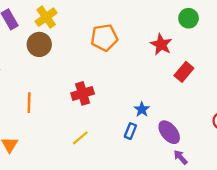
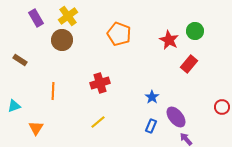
green circle: (189, 18) -> (195, 31), moved
orange pentagon: (104, 38) -> (119, 34), turned 30
blue rectangle: (130, 131) -> (151, 126), moved

